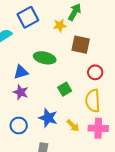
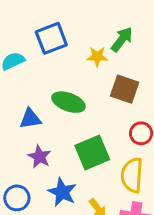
green square: (65, 89) -> (92, 153), size x1.6
purple star: (21, 92) -> (39, 157), moved

